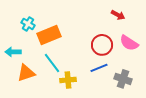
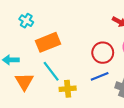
cyan cross: (28, 24) -> (26, 21), moved
orange triangle: (26, 73) -> (24, 82), turned -42

